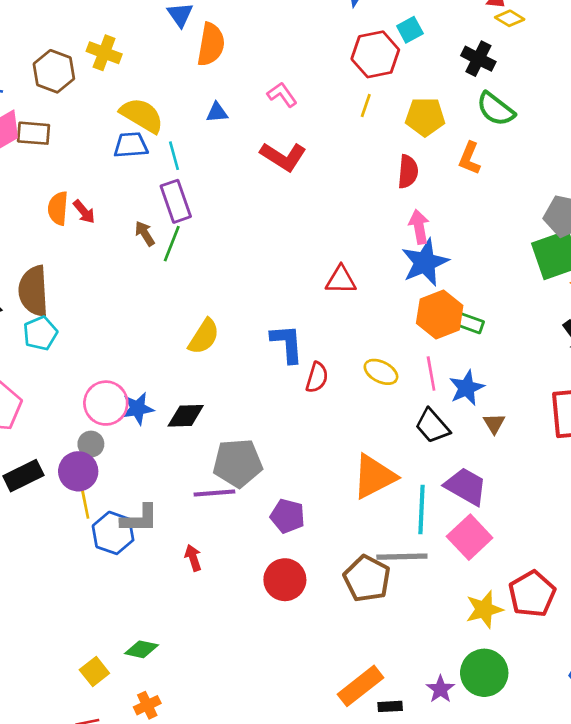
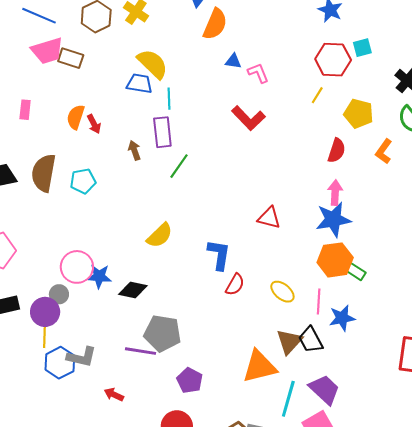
blue triangle: (217, 112) -> (233, 61), moved
green line: (172, 244) -> (179, 166), moved
cyan pentagon: (40, 333) -> (83, 181), moved
brown triangle: (494, 423) -> (289, 342), moved, size x1.6
red arrow: (193, 558) -> (114, 395), turned -60

